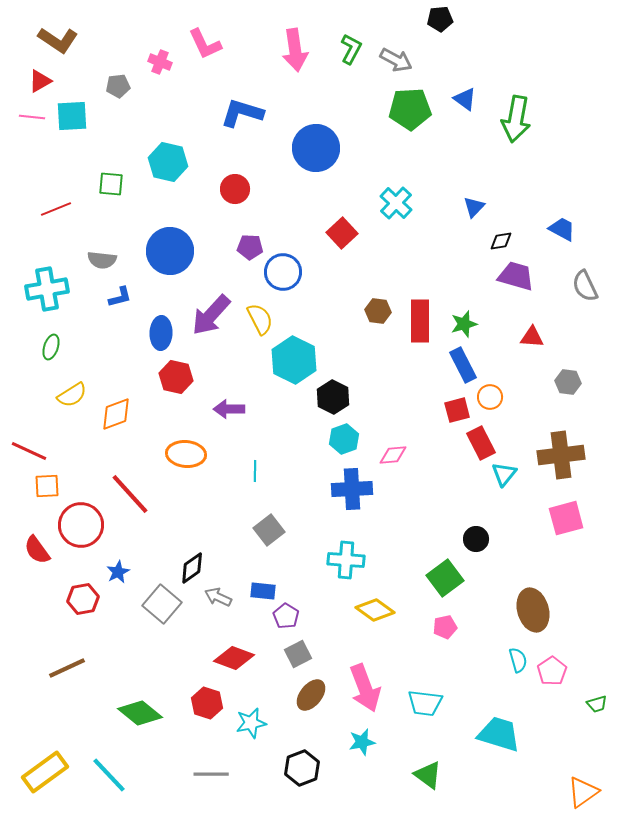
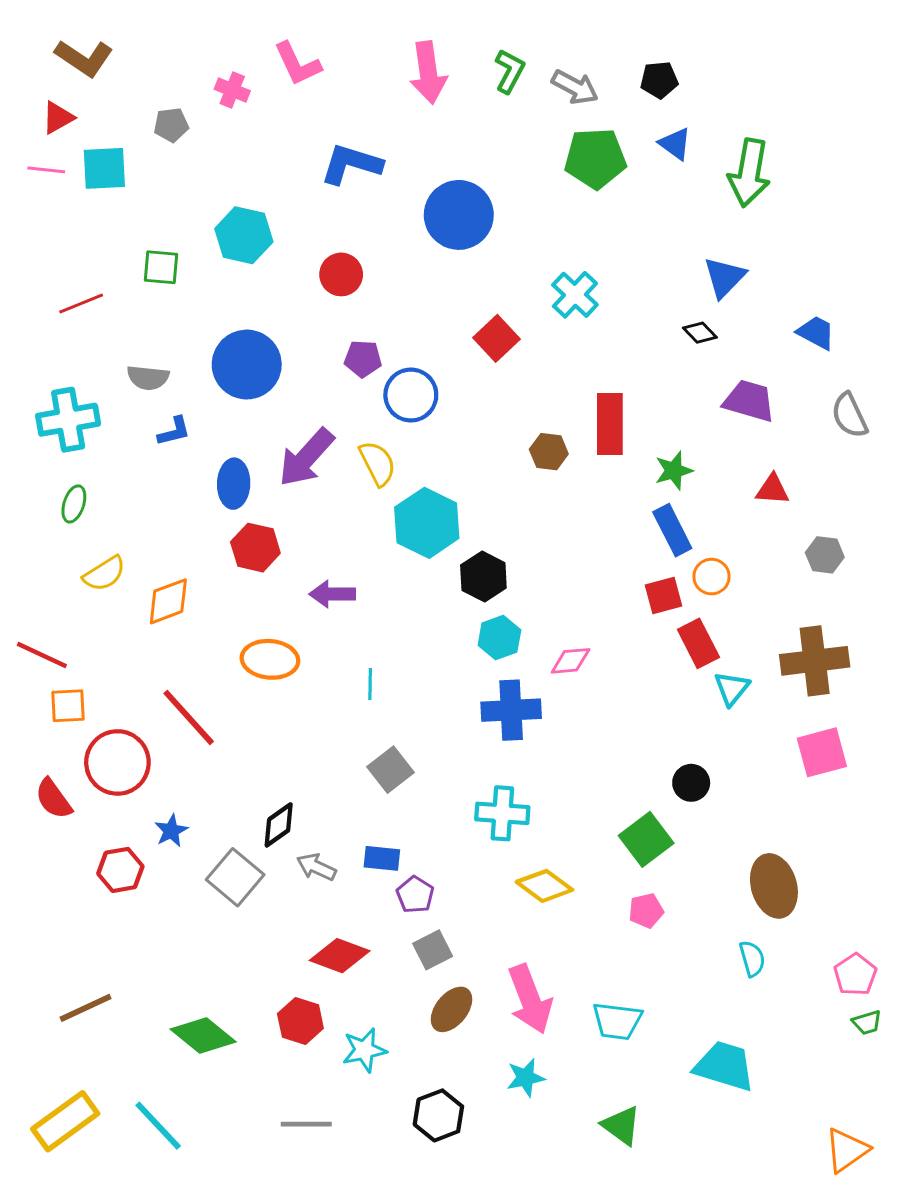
black pentagon: (440, 19) -> (659, 80), moved
blue triangle: (474, 207) -> (725, 277), moved, size x1.4
black diamond: (501, 241) -> (700, 333), moved, turned 55
red rectangle: (420, 321) -> (610, 424), moved
brown line: (67, 668) -> (85, 1008), moved
pink pentagon: (552, 671) -> (855, 975), moved

